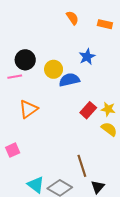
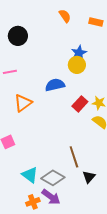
black circle: (25, 60) -> (18, 36), moved
yellow circle: (54, 69) -> (77, 65), moved
blue semicircle: (69, 80) -> (55, 85), moved

